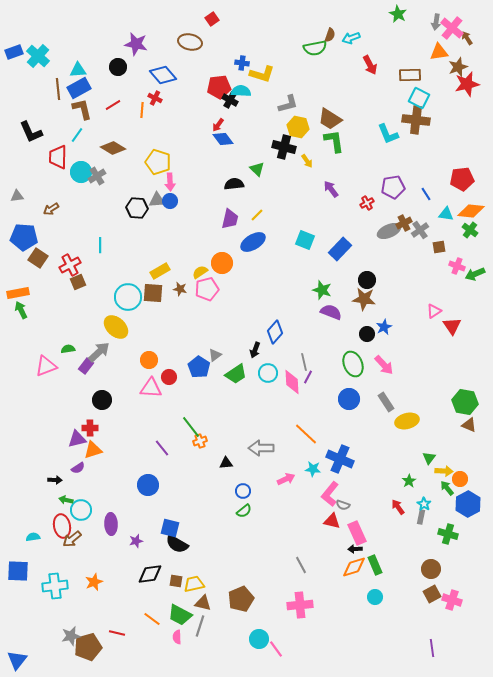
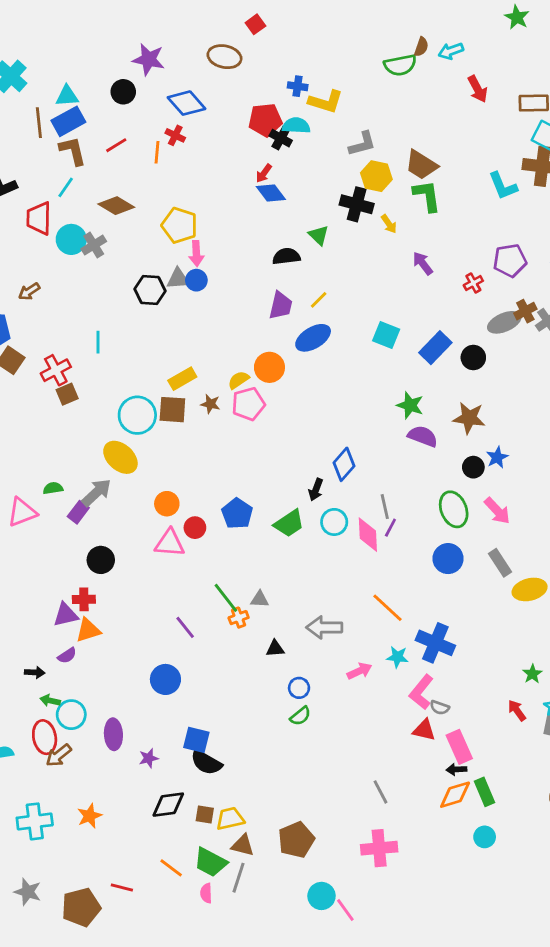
black circle: (367, 280) -> (473, 357), moved
gray triangle: (215, 355) -> (260, 599), moved, turned 40
gray star: (71, 636) -> (28, 892), moved, turned 30

